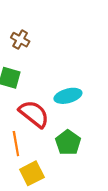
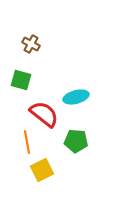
green pentagon: (68, 143) -> (76, 141), turned -30

